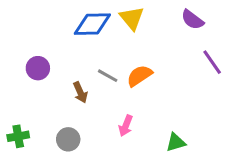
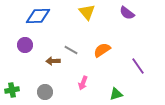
blue diamond: (92, 24) -> (38, 16), moved
purple line: (212, 62) -> (138, 66), moved
orange semicircle: (139, 76) -> (102, 50), moved
brown arrow: (80, 92) -> (53, 61), turned 112

